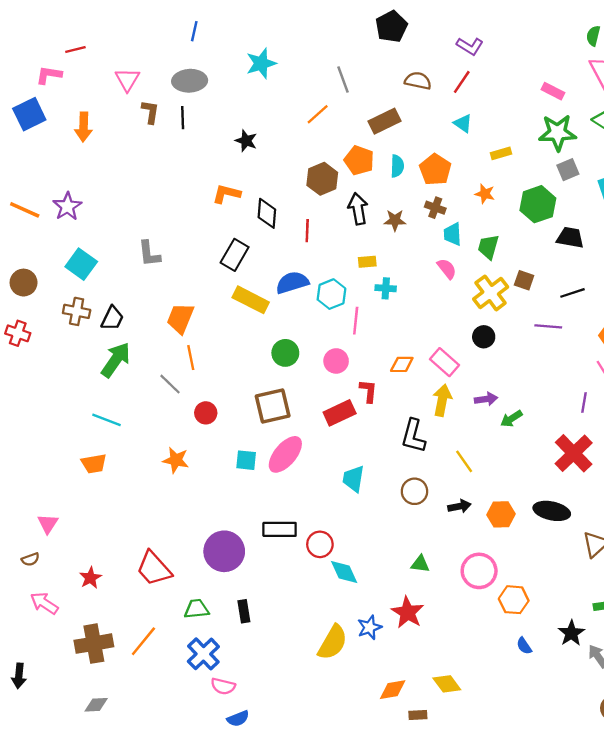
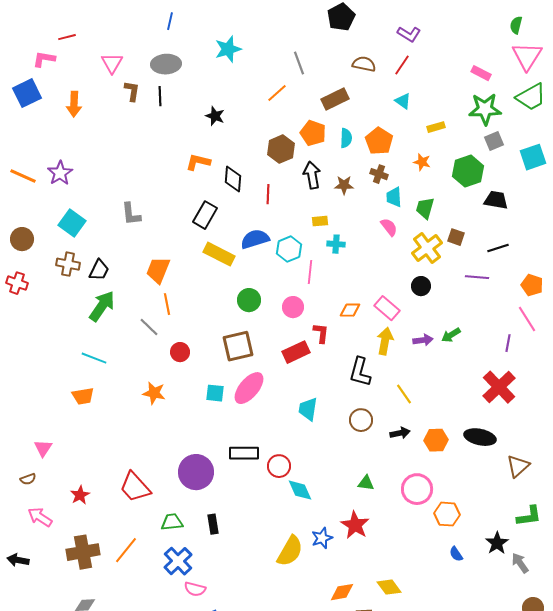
green arrow: (511, 419) -> (451, 335), moved
black arrow: (19, 676) -> (18, 560), moved, turned 95

